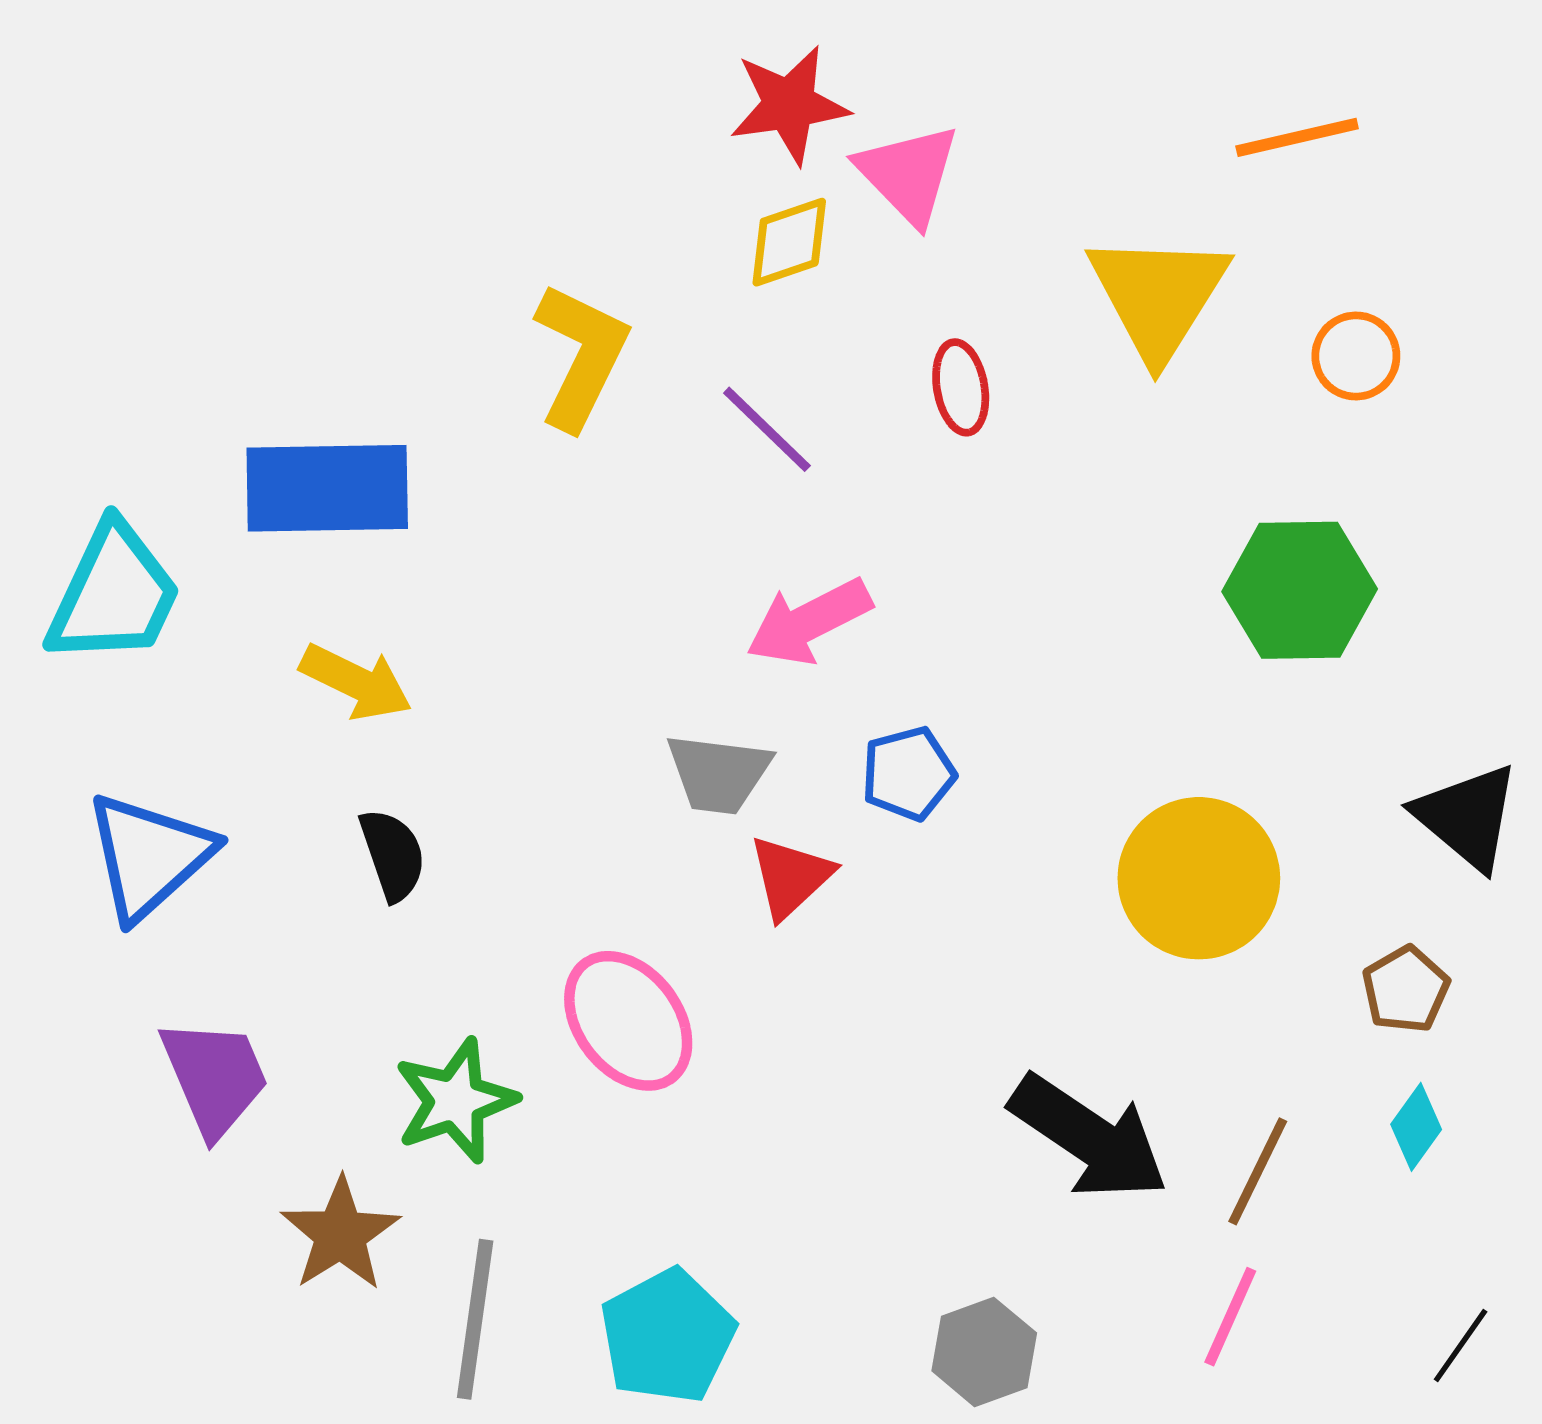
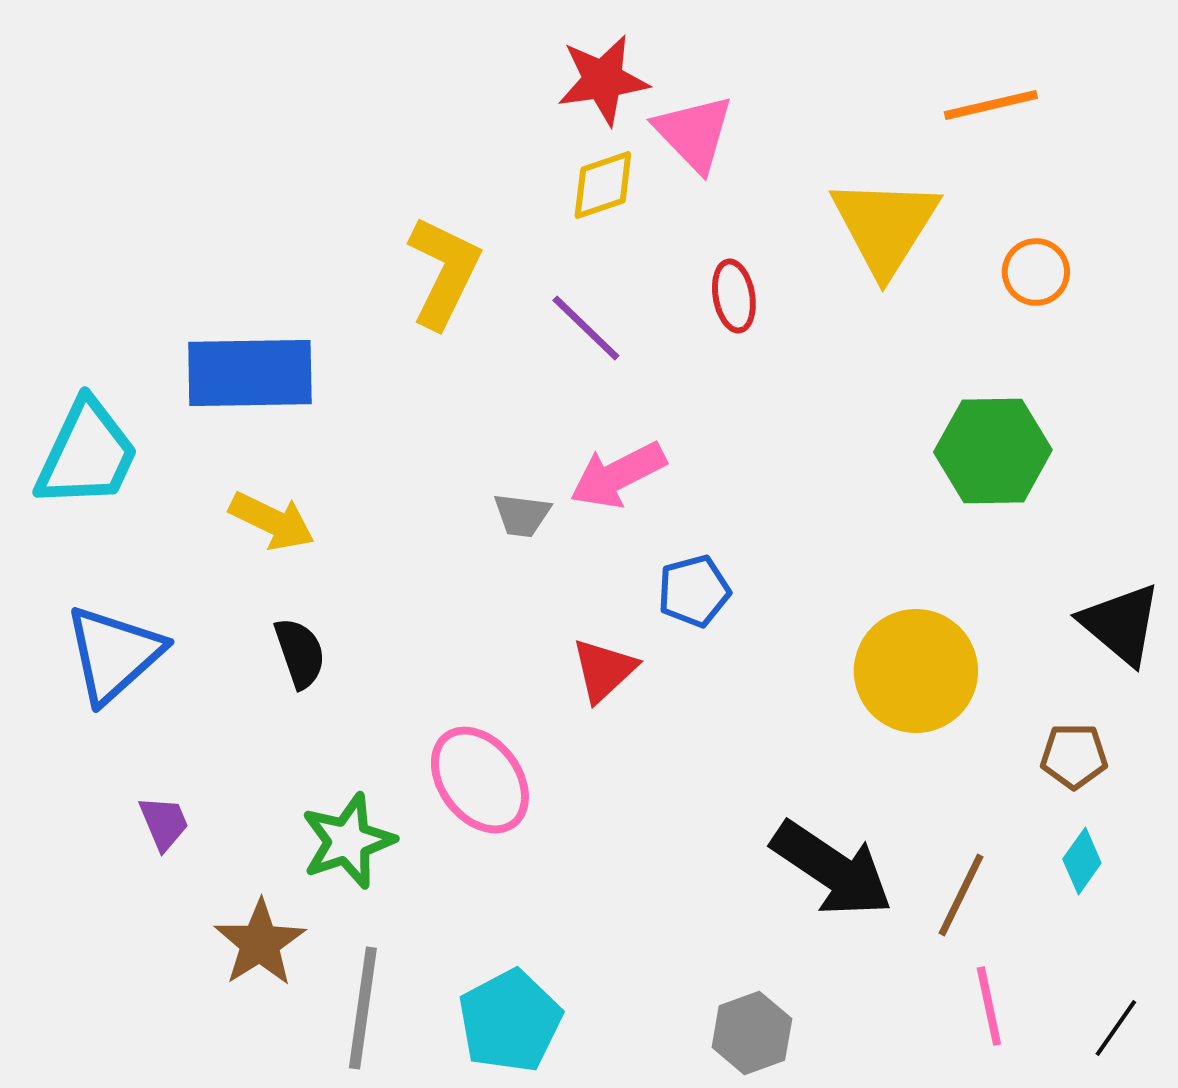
gray trapezoid: (719, 774) -> (522, 515), moved, size x0.7
brown pentagon: (1406, 989) -> (1074, 756), turned 30
purple trapezoid: (215, 1077) -> (164, 823), size x0.6
pink line: (1230, 1317) -> (989, 1006), moved, turned -36

